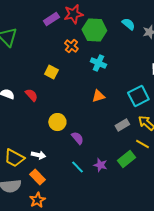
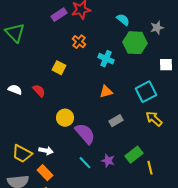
cyan semicircle: (128, 24) -> (123, 20), moved
green hexagon: (94, 30) -> (135, 43), moved
gray rectangle: (122, 125) -> (116, 121), moved
purple semicircle: (77, 138) -> (85, 134), size x1.6
yellow line: (142, 144) -> (150, 168), moved, turned 48

